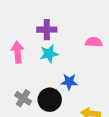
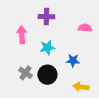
cyan star: (49, 54) -> (47, 48), moved
blue star: (69, 82) -> (73, 61), moved

